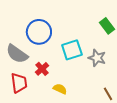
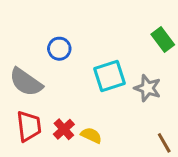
blue circle: (39, 32) -> (59, 49), size x0.6
red cross: (42, 69) -> (64, 129), moved

